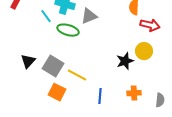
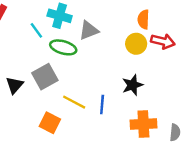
yellow circle: (144, 51) -> (136, 44), moved
gray square: (53, 66) -> (45, 77), moved, turned 30
orange cross: (134, 93) -> (143, 124), size x1.5
blue line: (100, 96) -> (102, 105), moved

